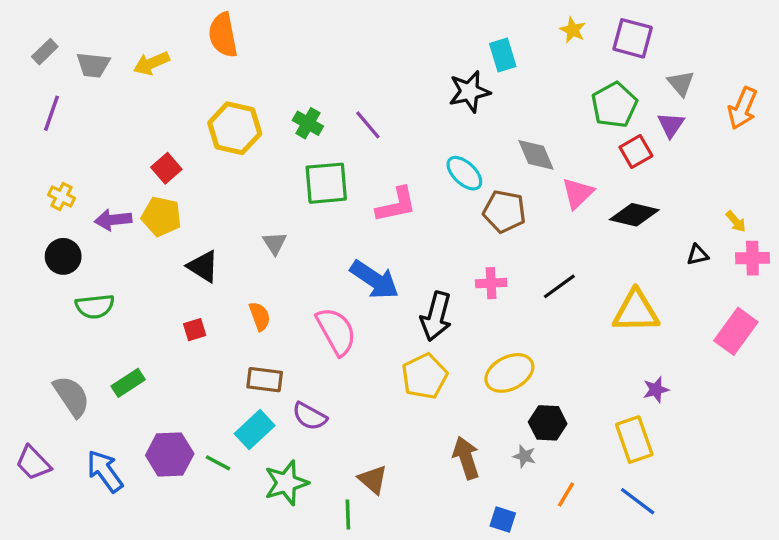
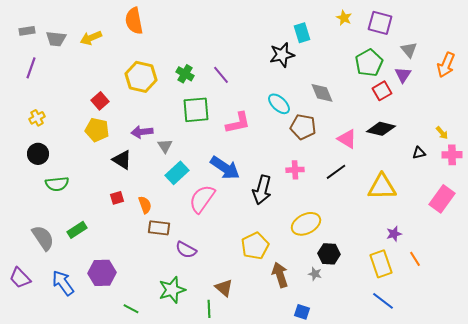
gray rectangle: (45, 52) -> (27, 31), turned 35
pink triangle: (578, 193) -> (347, 139), moved, turned -45
yellow cross: (61, 196) -> (37, 118), turned 35
purple arrow: (113, 220) -> (142, 132), moved
orange semicircle: (260, 316) -> (145, 205), moved
pink semicircle: (336, 331) -> (202, 199), turned -116
yellow pentagon: (424, 376) -> (255, 246), moved
cyan rectangle: (255, 430) -> (177, 173), moved
green line: (218, 463) -> (131, 309), moved
orange line: (566, 495) -> (415, 259), moved, turned -63

